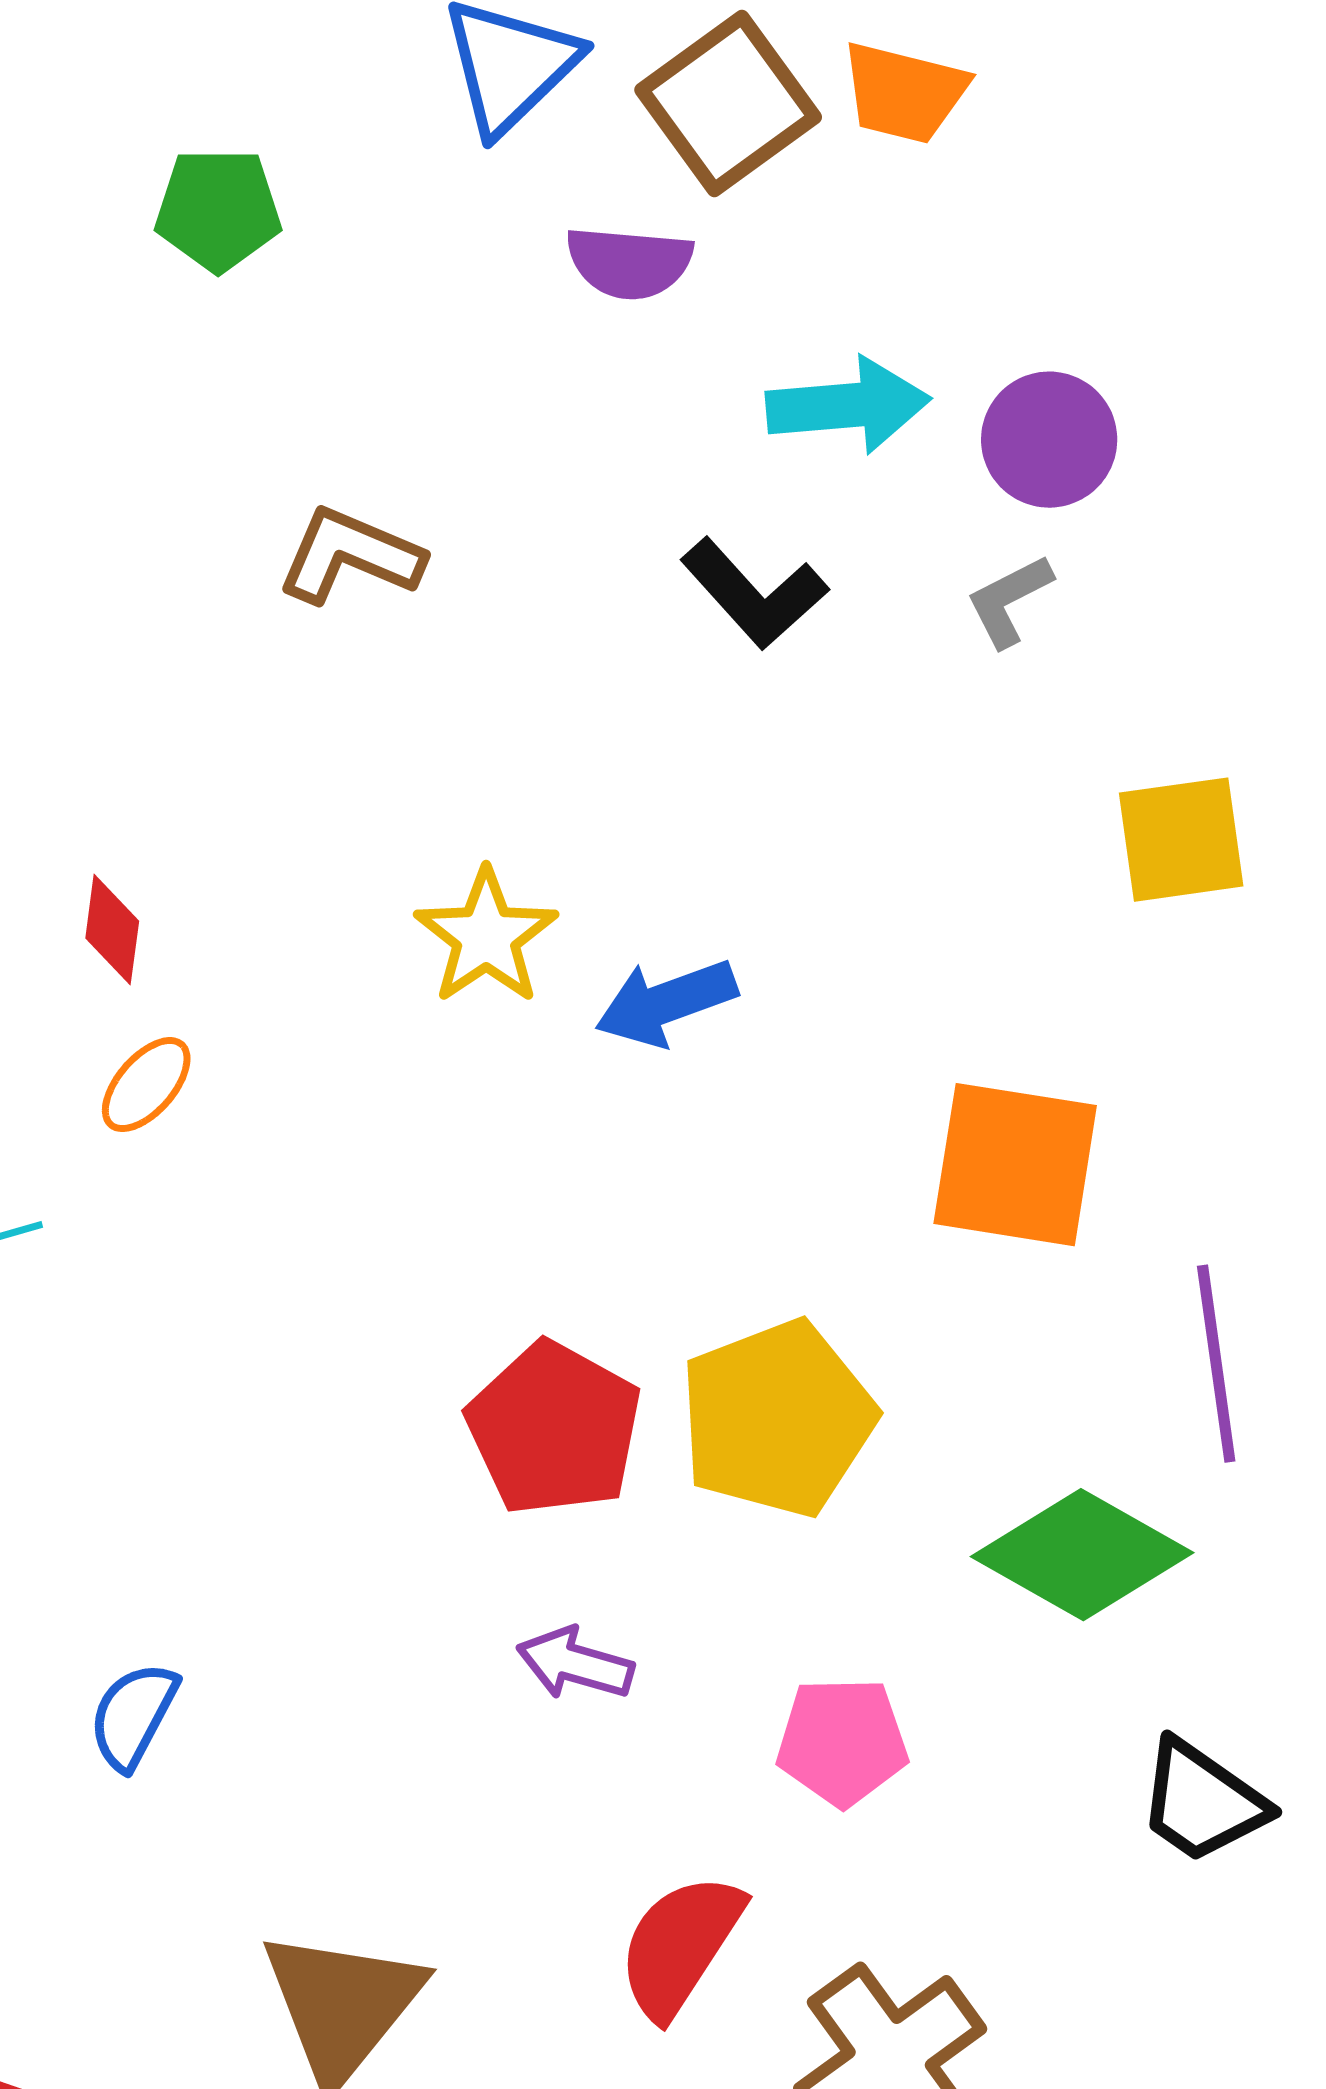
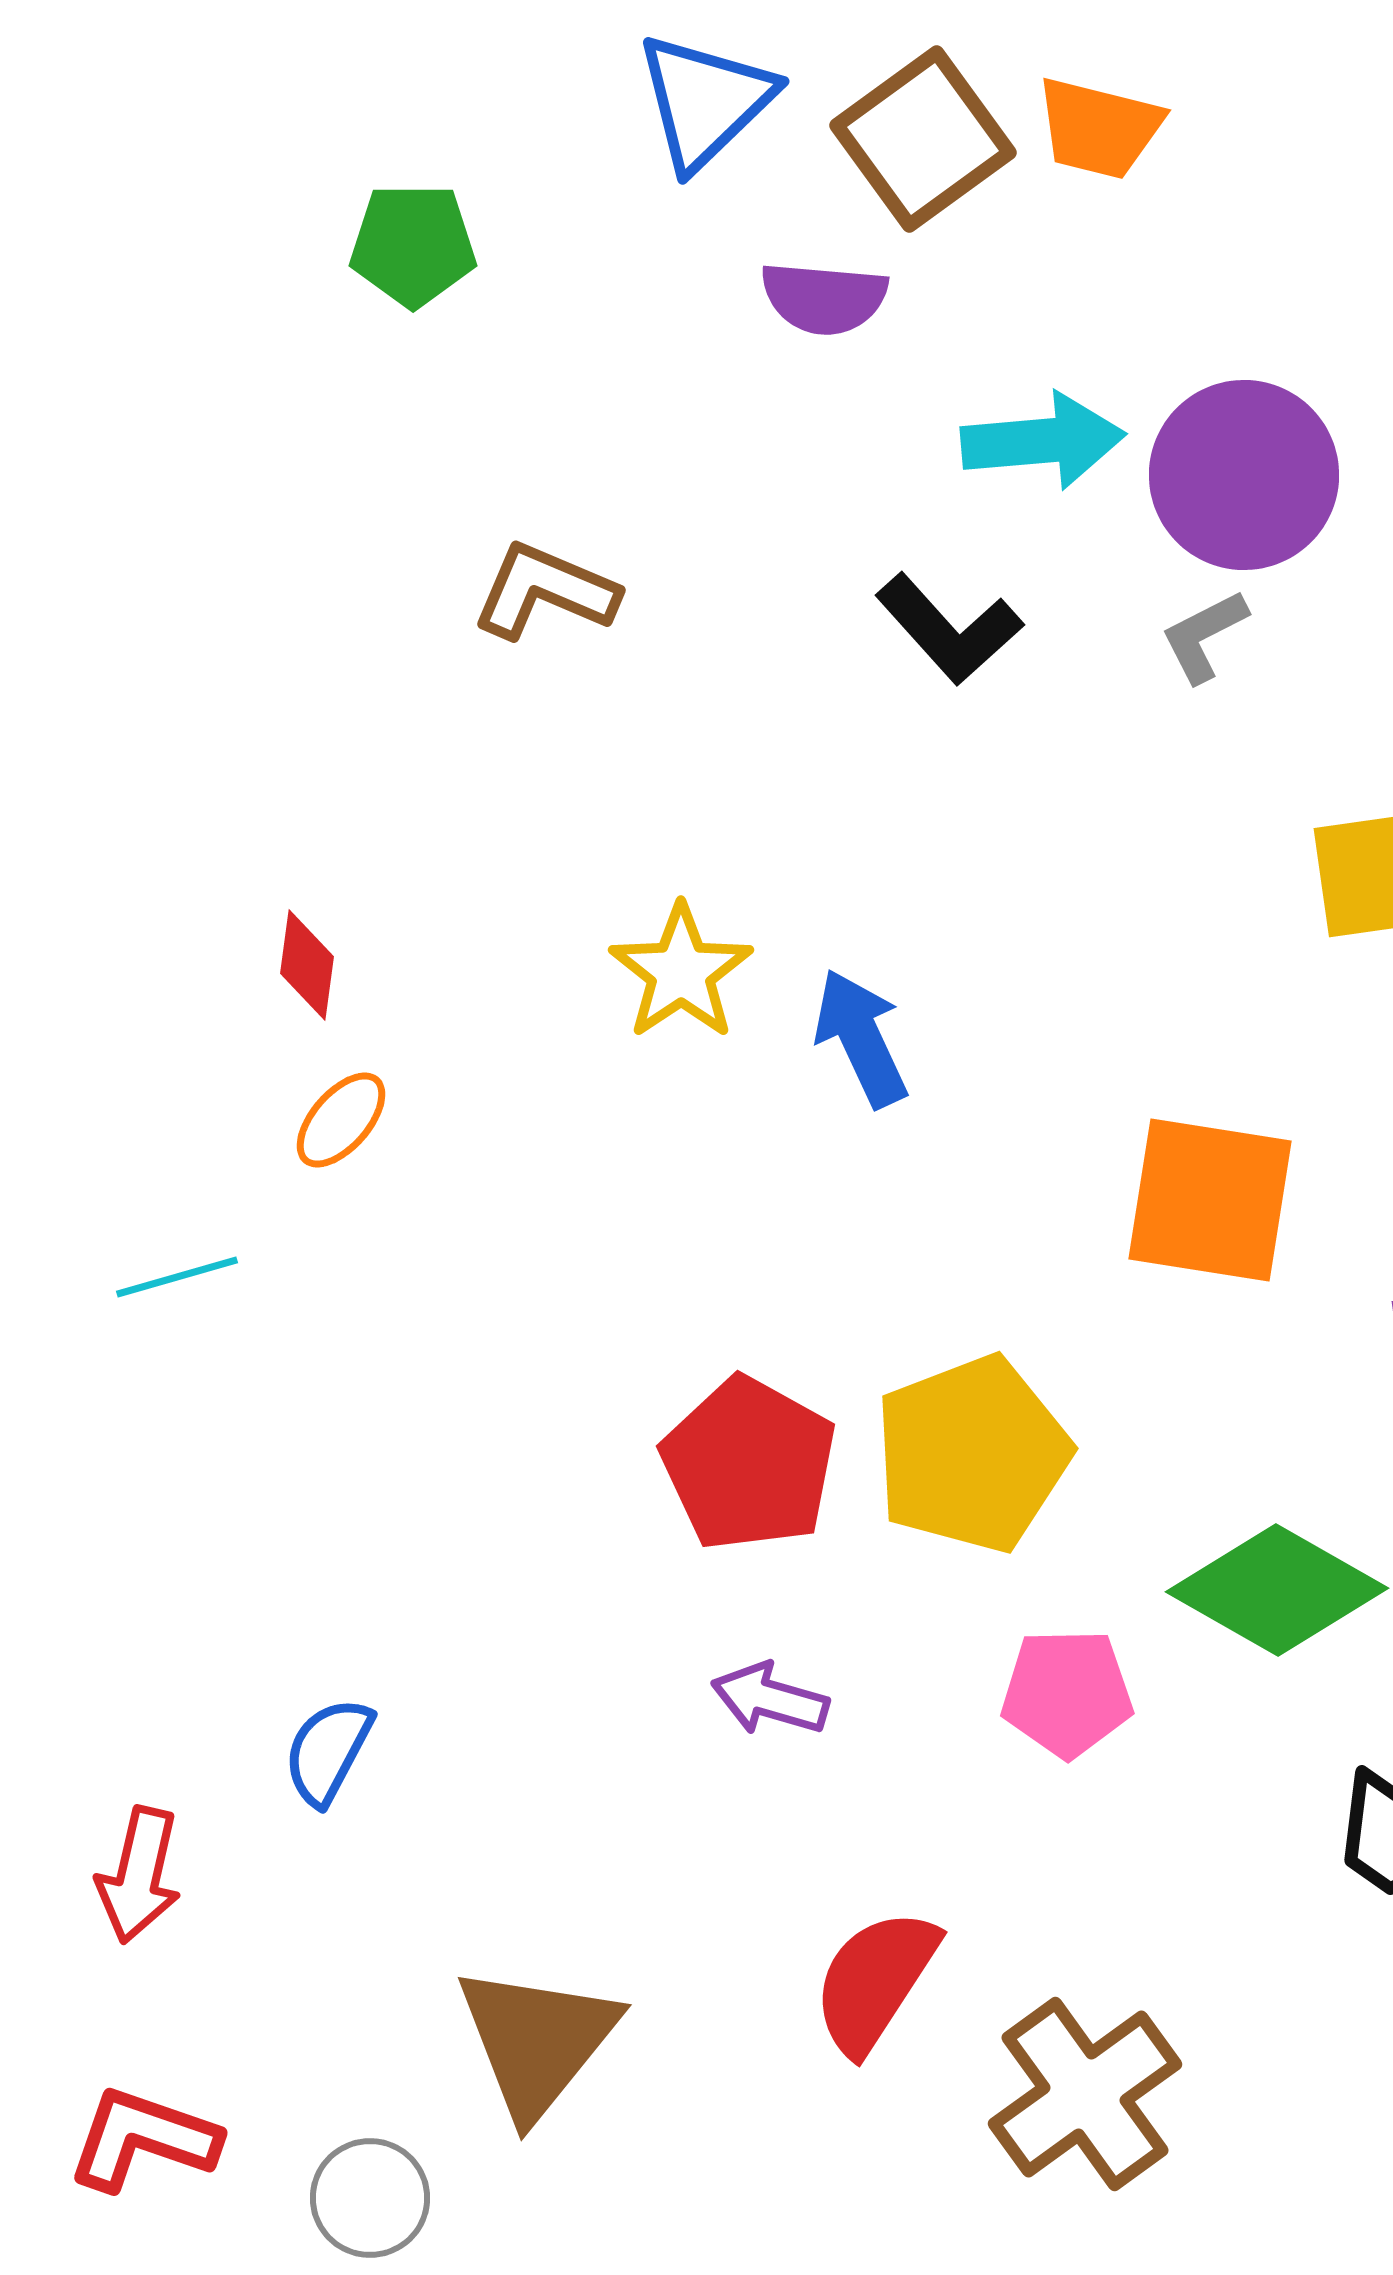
purple circle: (1049, 440) -> (1244, 475), size x1.4
blue arrow: (666, 1003) -> (861, 1038), turned 85
pink pentagon: (842, 1742) -> (1067, 1693), moved

